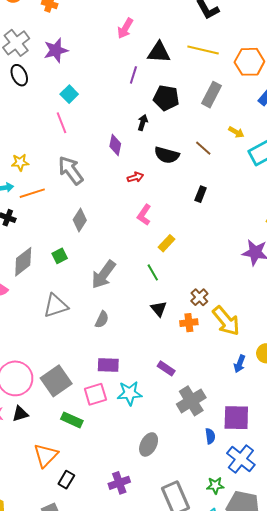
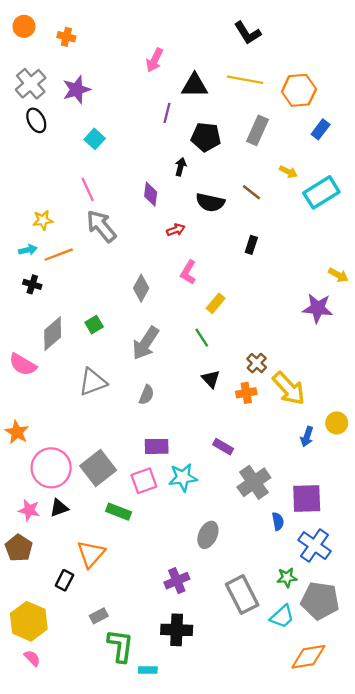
pink line: (61, 123) -> (88, 189), moved
gray diamond: (80, 220) -> (141, 288), moved
black rectangle: (66, 480) -> (64, 580), moved

